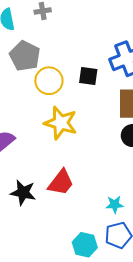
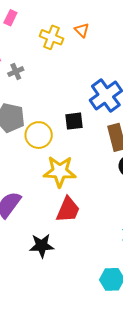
red trapezoid: (61, 182) -> (68, 210), moved

